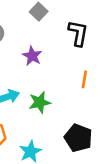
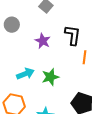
black L-shape: (78, 33) -> (73, 35), moved

